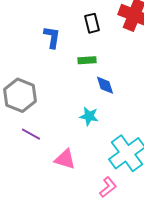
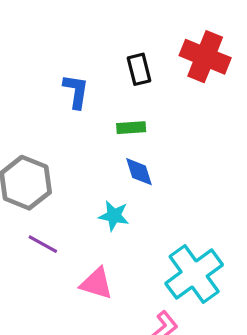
blue diamond: (105, 85) -> (139, 172), moved
cyan star: (89, 116) -> (114, 216), moved

